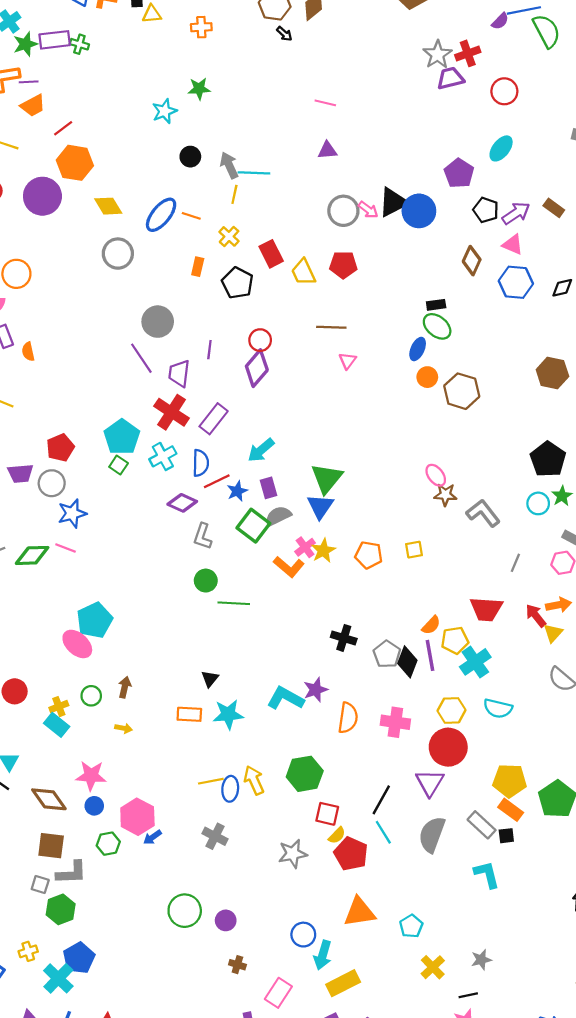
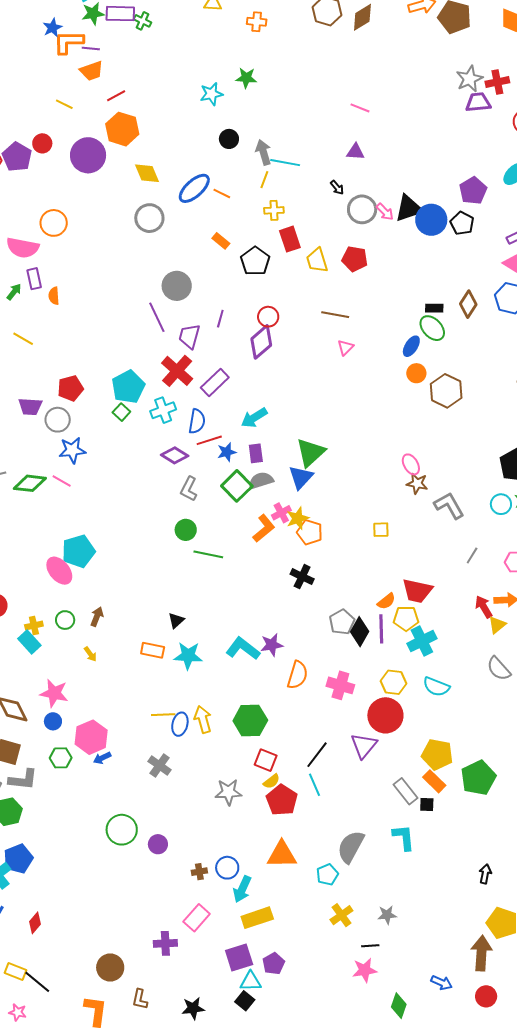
black arrow: (284, 34) -> (337, 187), moved
black pentagon: (486, 210) -> (462, 223), moved
yellow cross: (229, 236) -> (274, 210), moved, turned 36
brown diamond: (472, 261) -> (468, 304), moved
orange rectangle: (198, 267) -> (221, 241), turned -72
orange pentagon: (369, 555) -> (310, 532), moved
orange L-shape: (289, 567) -> (264, 528), turned -88
red trapezoid: (486, 609) -> (417, 591), moved
black cross: (344, 638) -> (302, 577), moved
yellow arrow: (124, 728) -> (90, 654), turned 35
gray semicircle: (432, 834) -> (351, 847), moved
brown cross: (237, 965) -> (199, 872), moved, turned -35

